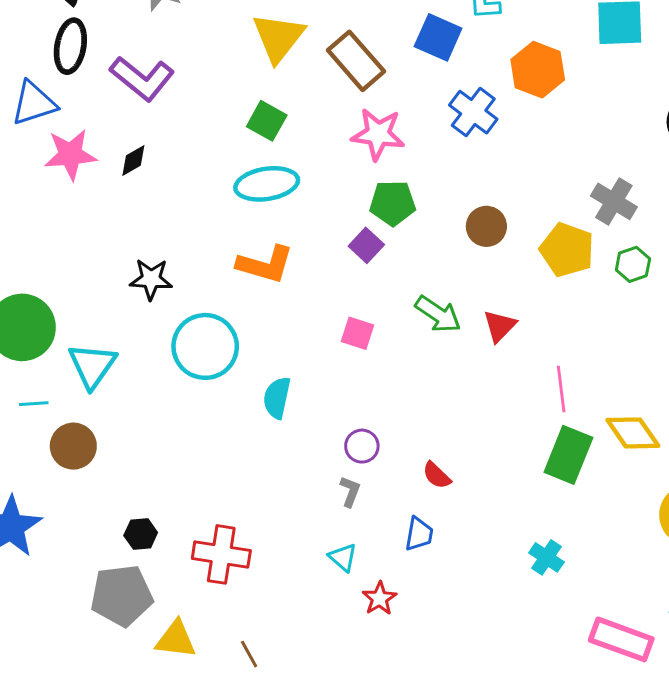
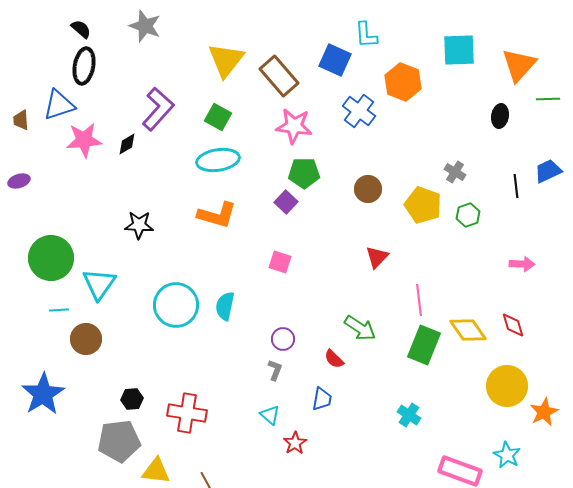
purple L-shape: (142, 78) -> (158, 109), moved, turned -87
gray cross: (614, 201) -> (455, 172), size x0.7
green arrow: (438, 314) -> (360, 328), moved
cyan circle: (205, 346) -> (176, 305), moved

